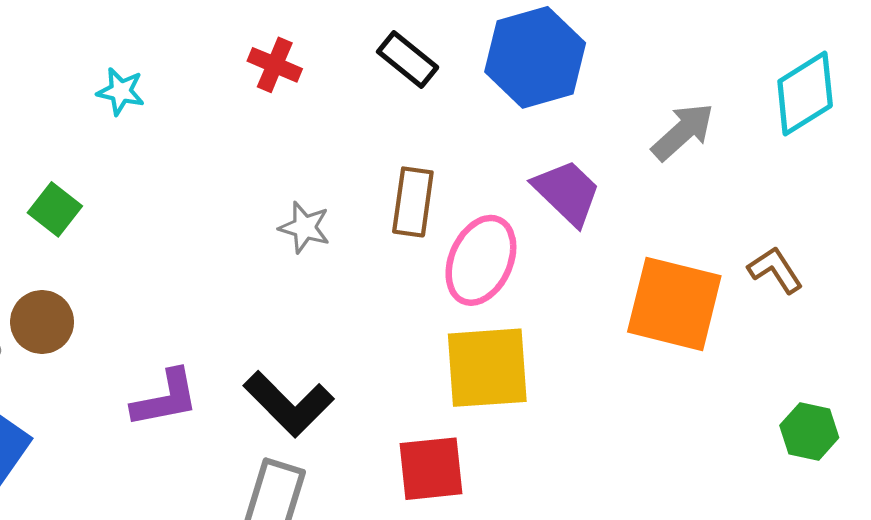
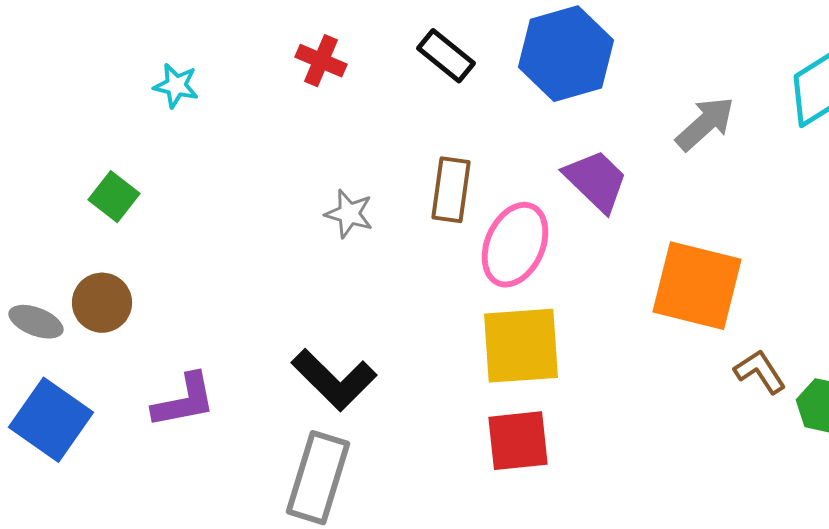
brown L-shape: (775, 270) -> (760, 372), moved
purple L-shape: (165, 399) -> (184, 401), moved
red square: (431, 469) -> (518, 441), moved

